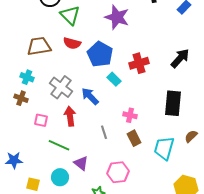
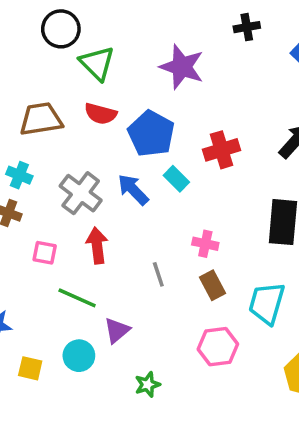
blue arrow: (90, 96) -> (133, 190), moved
purple triangle: (81, 163) -> (117, 330), turned 42
pink hexagon: (118, 172) -> (218, 347), moved

